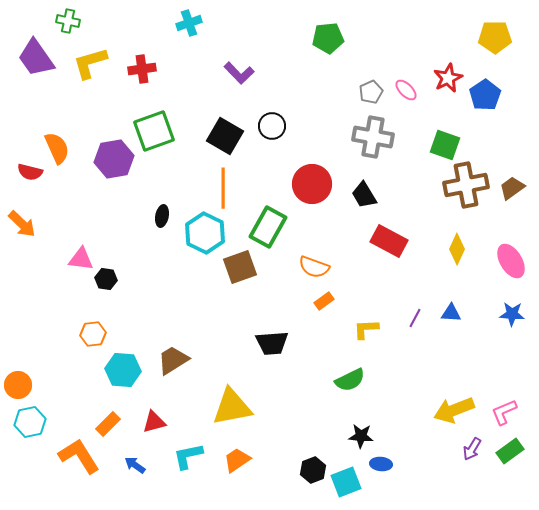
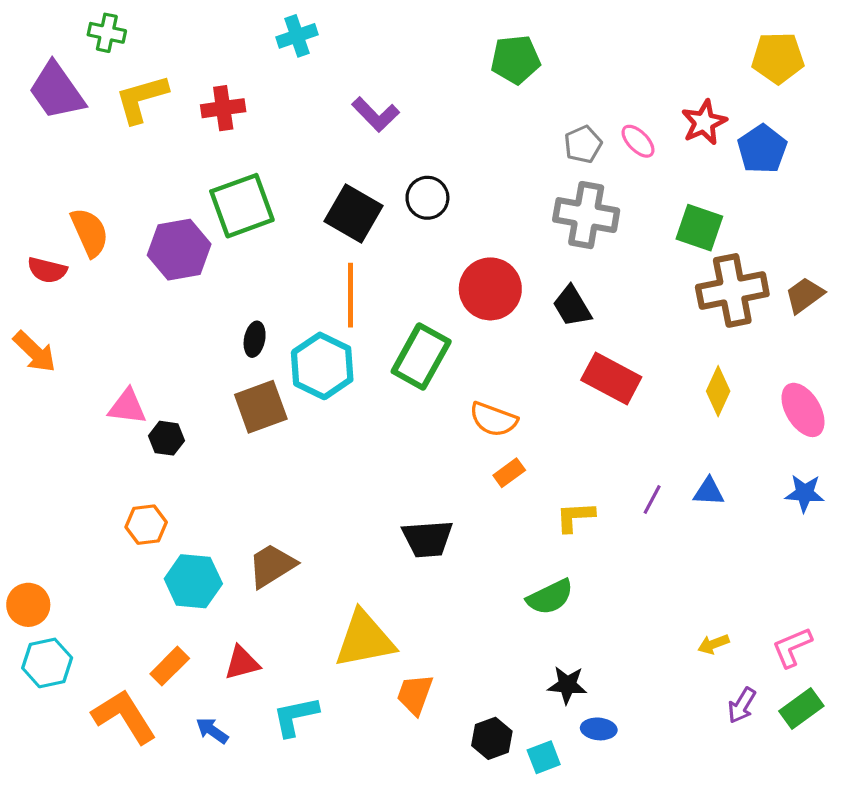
brown square: (240, 267) -> (261, 407), moved
yellow arrow: (454, 410) -> (713, 644), size x0.5
orange trapezoid: (237, 460) -> (415, 694), moved, turned -36
cyan square: (346, 482) -> (544, 757), size x0.7

